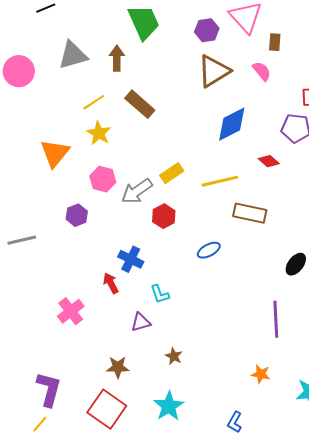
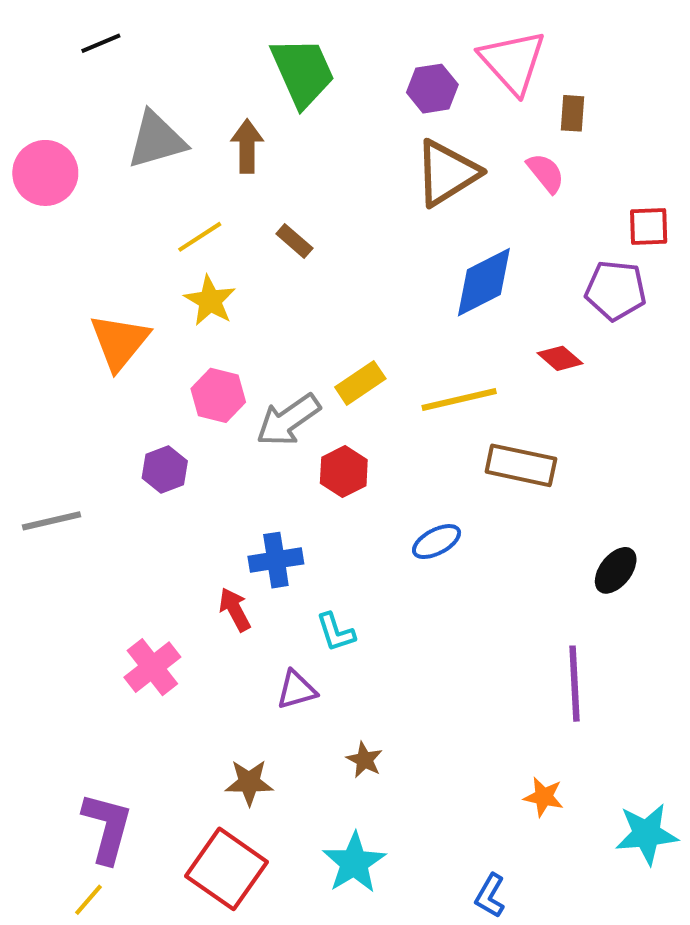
brown rectangle: (140, 104) -> (294, 241), size x0.6
blue cross: (131, 259) -> (276, 560), turned -35

